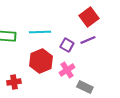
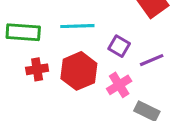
purple line: (88, 40) -> (152, 60), moved
red cross: (14, 82) -> (37, 69), moved

